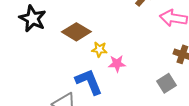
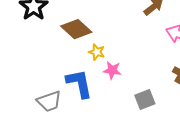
gray square: (167, 83) -> (145, 100), moved

